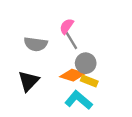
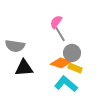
gray semicircle: (36, 44) -> (15, 46), moved
black triangle: (28, 81) -> (24, 68), turned 42

